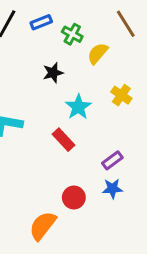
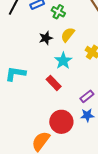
yellow semicircle: (98, 53) -> (68, 35), moved
red circle: (74, 197) -> (61, 122), size x1.5

